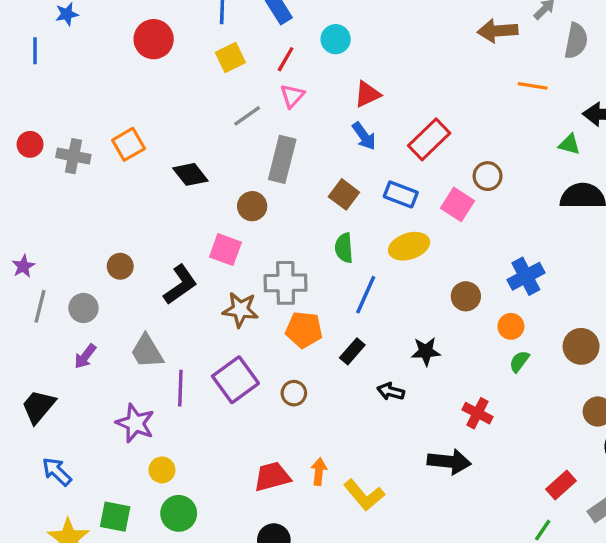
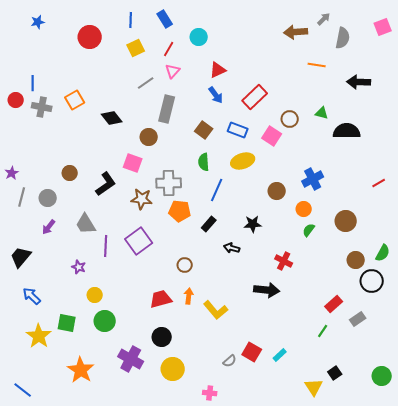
blue line: (35, 51) -> (33, 83), moved
green triangle: (569, 144) -> (322, 113), moved
brown circle: (294, 393) -> (185, 265), moved
purple star: (135, 423) -> (79, 267), size x0.6

